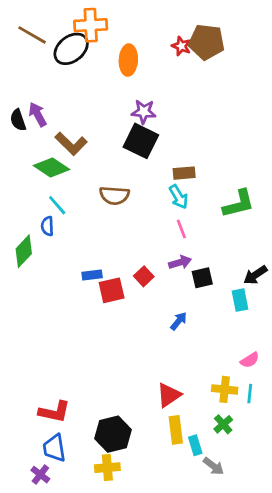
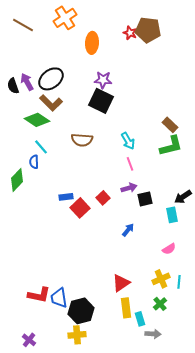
orange cross: (91, 25) -> (65, 18), turned -30
black ellipse: (71, 49) -> (51, 79), moved
brown rectangle: (184, 173) -> (170, 125), moved, turned 49
red square: (112, 290) -> (80, 208), turned -30
pink semicircle: (250, 360) -> (169, 249), moved
yellow cross: (225, 389) -> (161, 279), turned -30
blue trapezoid: (54, 448) -> (59, 298), moved
gray arrow: (213, 466) -> (153, 334), turned -35

